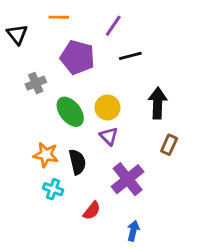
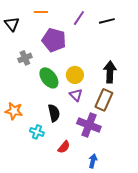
black line: (130, 56) -> (107, 21), moved
brown rectangle: (169, 145) -> (104, 100), moved, size x1.5
orange star: (46, 155) -> (14, 111), moved
purple cross: (128, 179) -> (89, 125), turned -30

